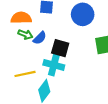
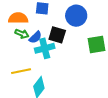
black square: (60, 48) -> (57, 35), moved
cyan cross: (54, 65) -> (45, 48), moved, turned -30

